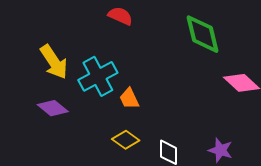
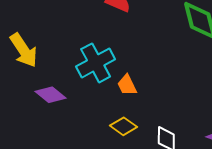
yellow arrow: (54, 62) -> (24, 50), moved

